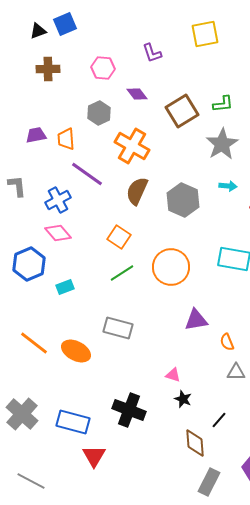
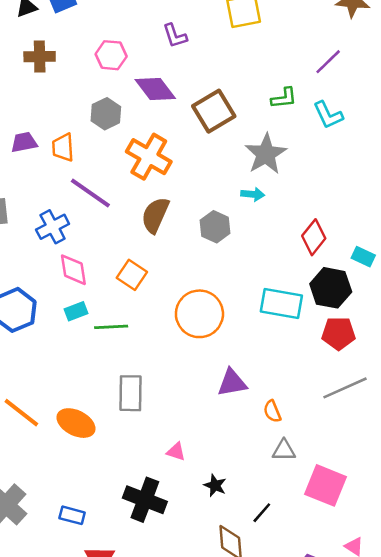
purple diamond: (137, 94) -> (155, 89), size x1.5
green L-shape: (223, 104) -> (284, 98), moved
cyan arrow: (228, 186) -> (253, 194), moved
gray hexagon: (183, 200) -> (215, 227), size x0.7
pink diamond: (58, 233) -> (73, 270), moved, turned 32
green line: (122, 273) -> (111, 327), moved, turned 30
cyan rectangle: (65, 287) -> (76, 311), moved
gray rectangle: (118, 328) -> (131, 393), turned 76
pink triangle: (173, 375) -> (176, 452), moved
blue rectangle: (73, 422) -> (72, 515), size x0.6

